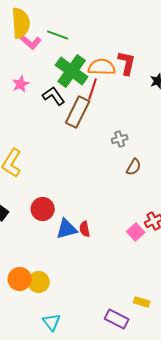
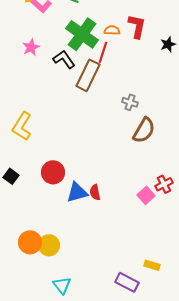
orange semicircle: (102, 67) -> (112, 30), size x0.6
gray cross: (120, 139) -> (130, 102), turned 35
brown semicircle: (134, 167) -> (144, 130), size x1.5

